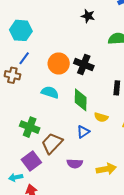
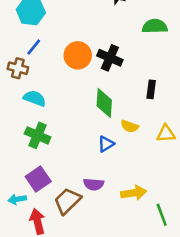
cyan semicircle: (50, 92) -> (35, 98), moved
brown trapezoid: (52, 143) -> (67, 201), moved

